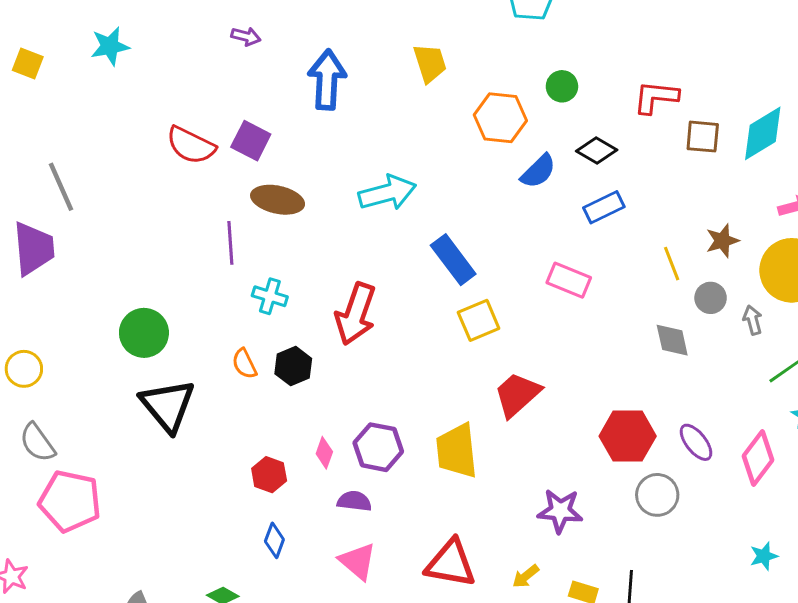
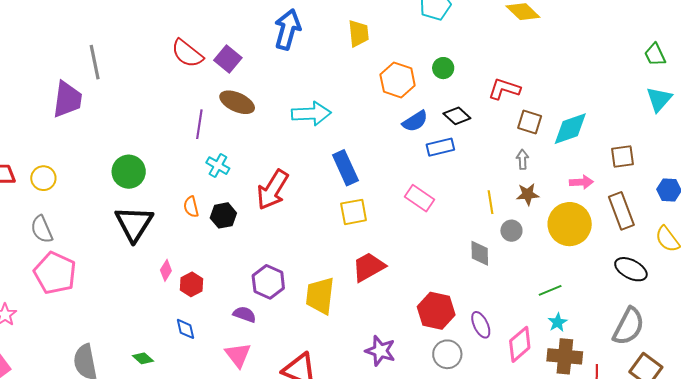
blue rectangle: (604, 207) -> (440, 147), moved
gray arrow: (753, 320) -> (522, 159), moved
pink diamond: (324, 453) -> (166, 270), moved
blue diamond: (274, 540) -> (185, 329), turned -45

